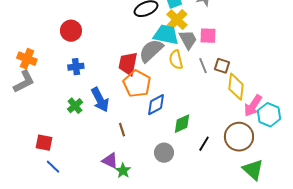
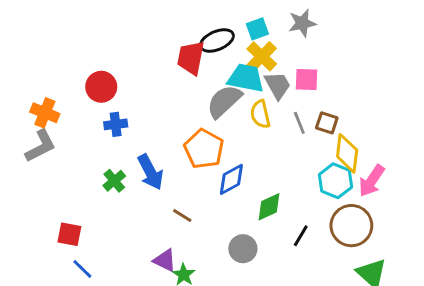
red circle: (71, 31) -> (101, 87), moved
red trapezoid: (128, 64) -> (191, 58), moved
cyan hexagon: (269, 115) -> (335, 181), moved
brown line: (122, 130) -> (182, 215), turned -40

